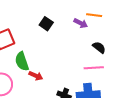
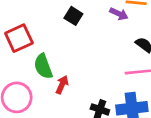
red arrow: (36, 76) -> (62, 85), turned -88

